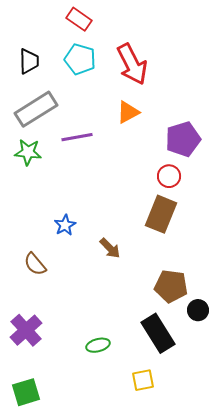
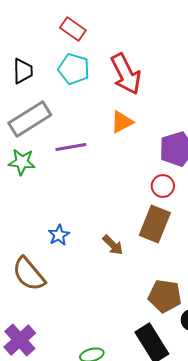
brown arrow: (110, 248) -> (113, 245), moved
brown semicircle: (35, 264) -> (29, 274), size x1.5

